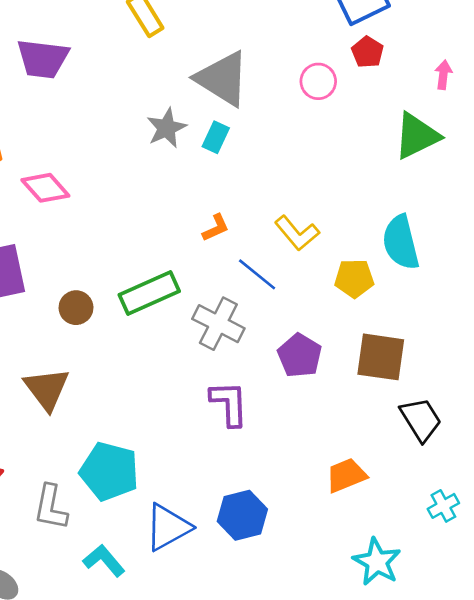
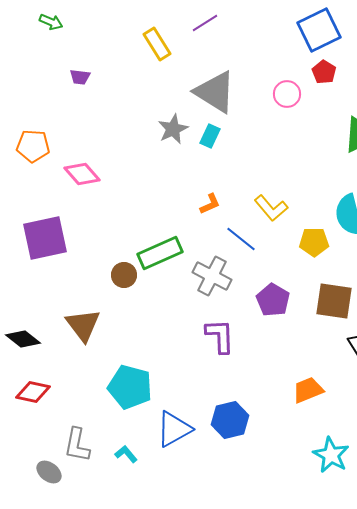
purple trapezoid: (43, 59) -> (80, 77), size x0.5
brown circle: (76, 308) -> (124, 275), moved
gray L-shape: (51, 507) -> (77, 445), moved
cyan L-shape: (104, 561) -> (126, 454), size x0.7

